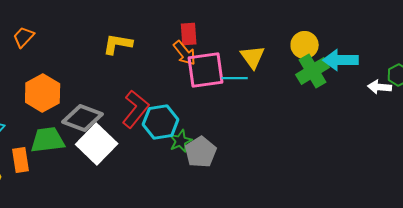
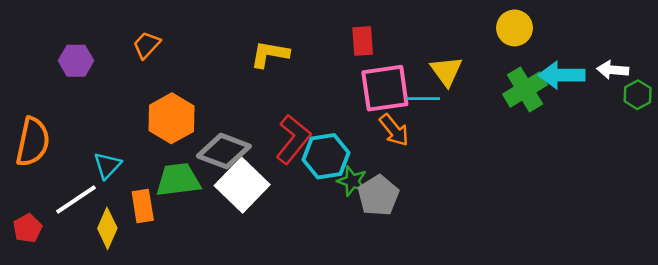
yellow circle: (305, 45) -> (515, 28), moved
orange arrow: (185, 53) -> (394, 130), moved
white arrow: (380, 87) -> (613, 70), moved
green star: (181, 141) -> (352, 181), turned -30

